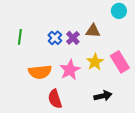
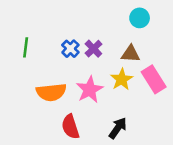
cyan circle: (119, 11) -> (140, 18), moved
brown triangle: (93, 31) -> (131, 54), moved
black arrow: (103, 96) -> (118, 128), moved, turned -42

